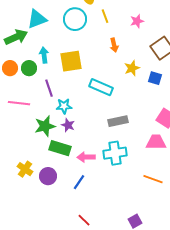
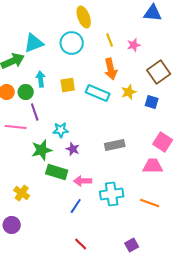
yellow line: (105, 16) -> (110, 40), moved
orange arrow: (114, 45) -> (111, 69), size x1.5
yellow square: (71, 61) -> (68, 85), size x0.7
cyan rectangle: (101, 87) -> (98, 93), moved
purple line: (49, 88) -> (35, 112), moved
purple star: (68, 125) -> (73, 149), moved
cyan cross: (115, 153) -> (112, 194), moved
purple circle: (48, 176) -> (12, 225), moved

